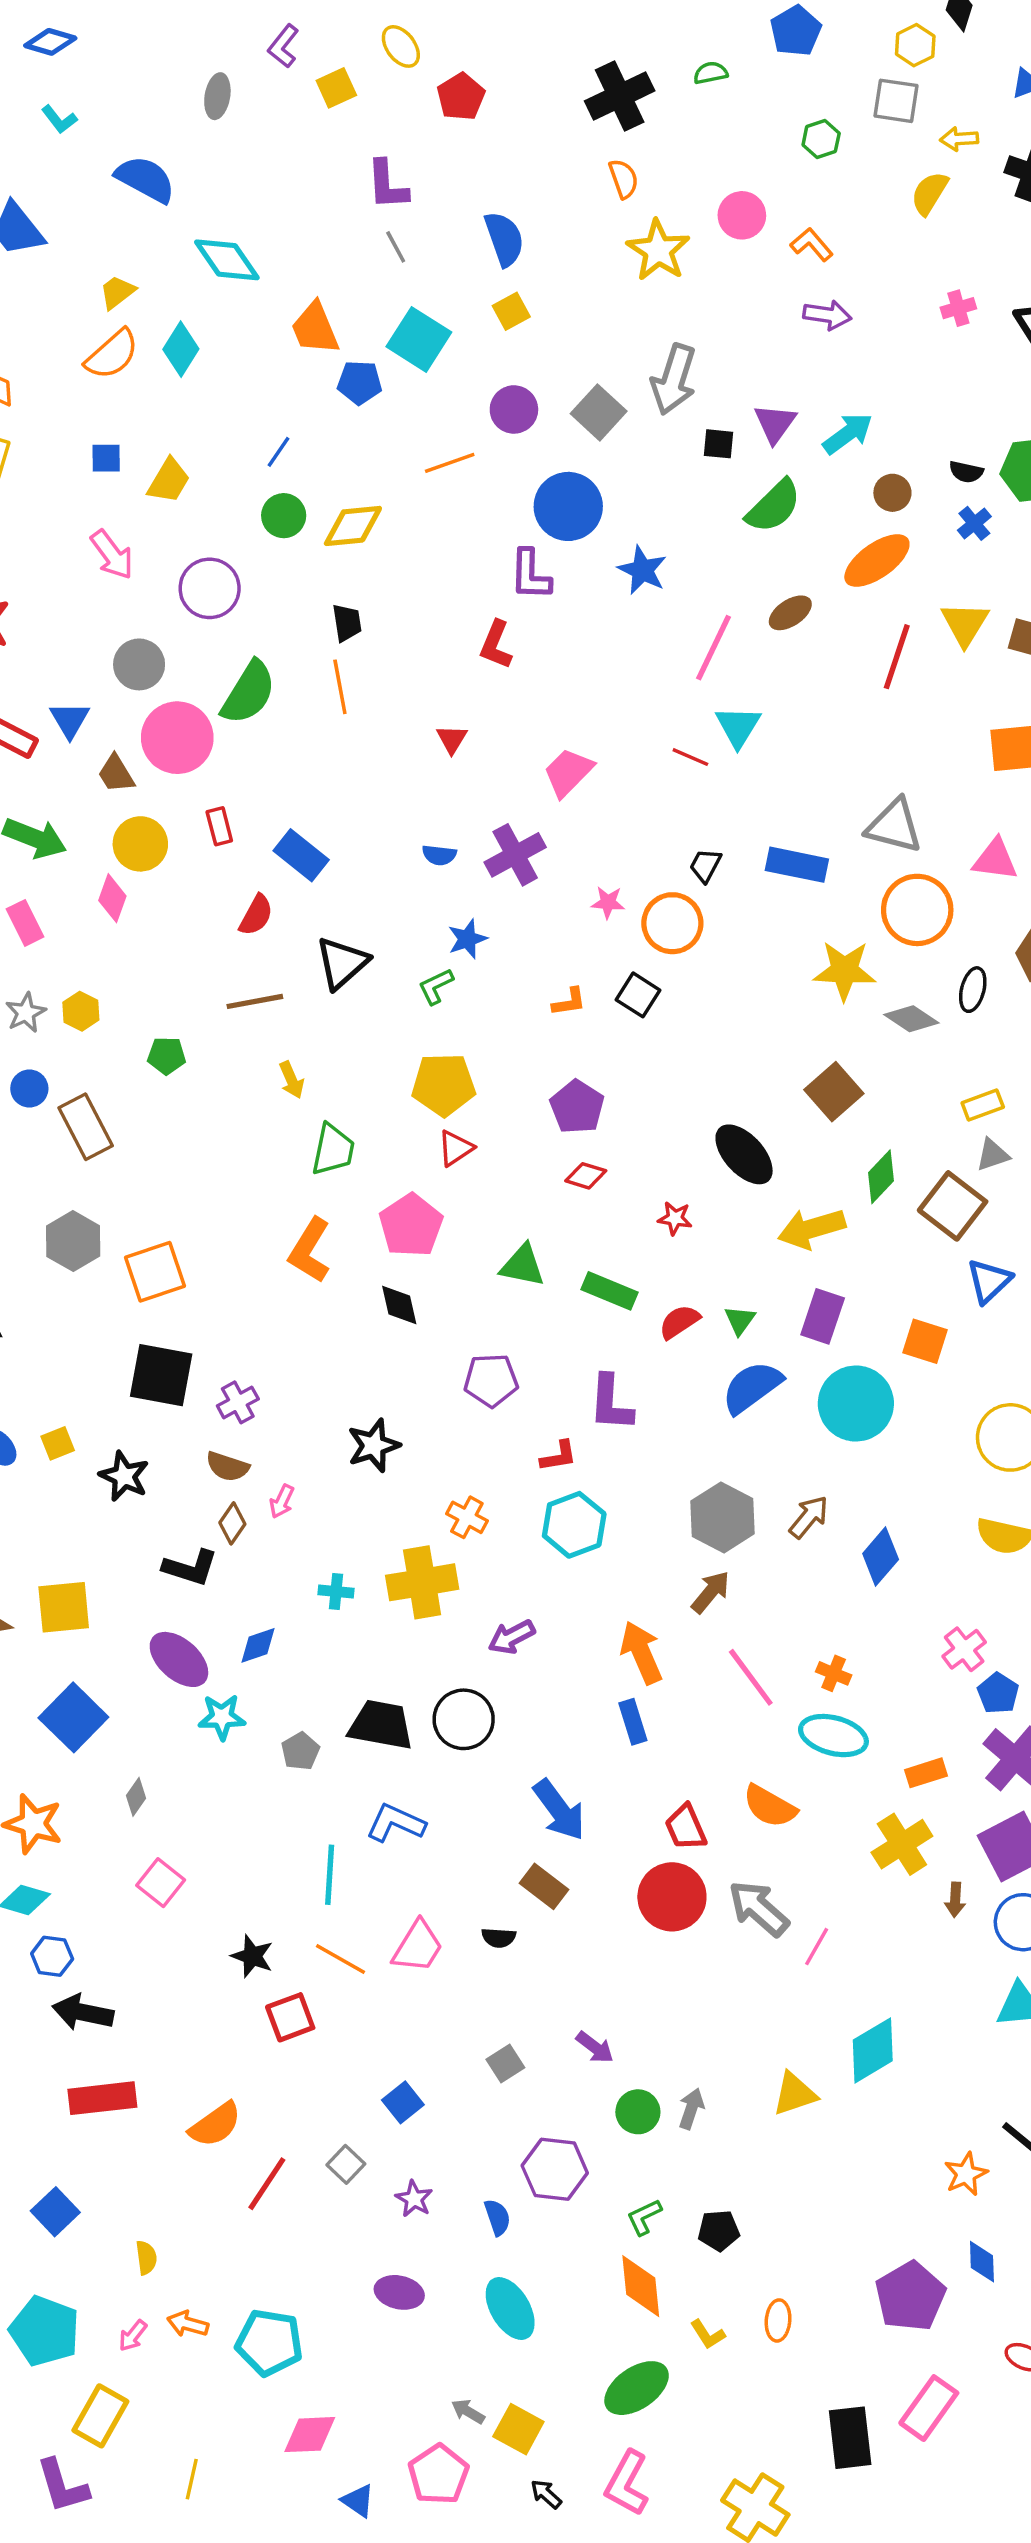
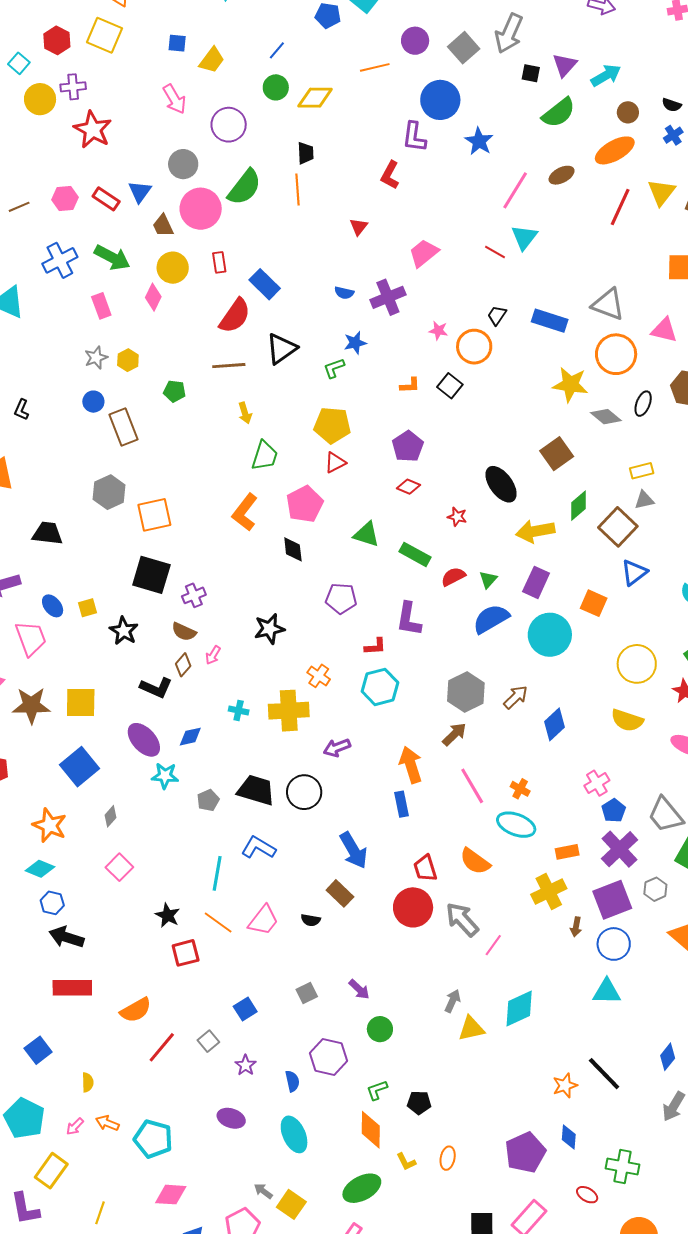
red semicircle: (256, 915) -> (235, 316), size x1.5
gray arrow: (691, 2109) -> (453, 1001), moved

